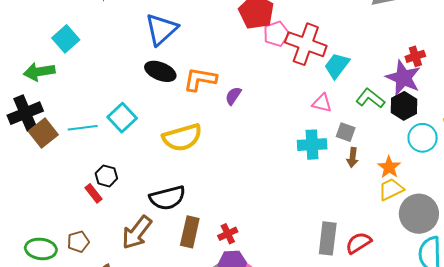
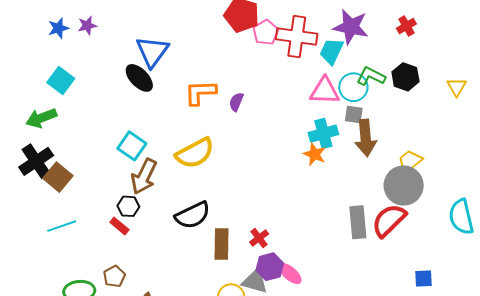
black ellipse: (160, 71) -> (139, 78), moved, turned 36
purple star: (403, 78) -> (351, 27), moved
pink triangle: (322, 103) -> (325, 91), size x1.5
cyan line: (83, 128) -> (62, 226), moved
cyan circle: (423, 138) -> (353, 87), moved
brown arrow: (353, 158) -> (366, 138), size x1.8
orange star: (389, 167) -> (315, 154), moved
gray circle: (419, 214) -> (404, 185), moved
brown arrow: (137, 232) -> (144, 176), moved
red semicircle: (358, 243) -> (389, 220), size x1.4

